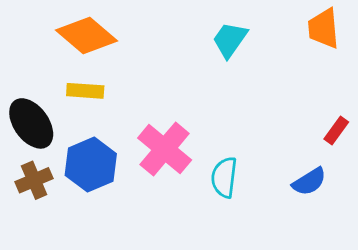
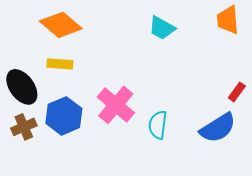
cyan trapezoid: (230, 40) -> (162, 28), turned -96
blue semicircle: (309, 182) -> (218, 128), size x1.5

